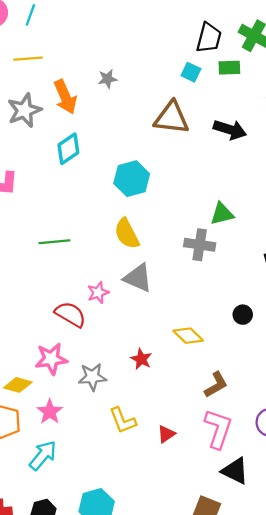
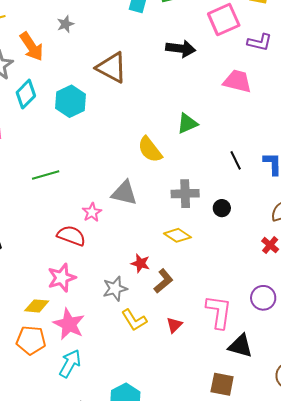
brown triangle: (172, 118) -> (112, 67), moved, turned 32
cyan diamond: (68, 149) -> (26, 94), moved
cyan hexagon: (132, 179) -> (70, 101), moved
yellow semicircle: (127, 234) -> (150, 150), moved
gray cross: (200, 245) -> (185, 194), moved
gray star: (92, 377) -> (115, 289), moved
brown L-shape: (216, 385) -> (163, 281), moved
pink star: (50, 412) -> (69, 324), size x1.4

